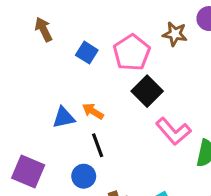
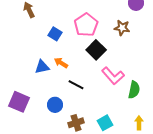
brown star: (175, 34) -> (122, 28), moved
blue square: (87, 53) -> (55, 34), moved
black line: (98, 145) -> (76, 85), moved, turned -42

